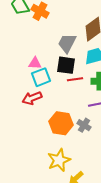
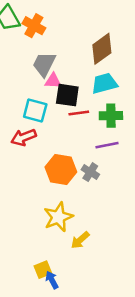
gray trapezoid: (67, 43) -> (44, 64), moved
pink triangle: (35, 63) -> (53, 81), moved
cyan square: (41, 77) -> (35, 110), turned 36

